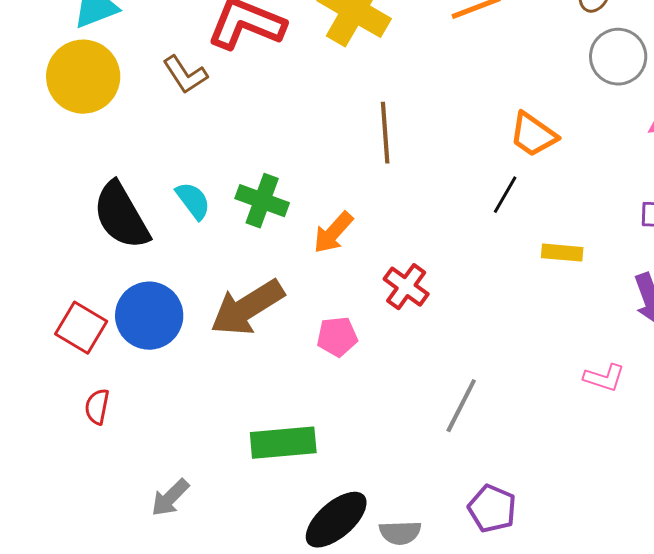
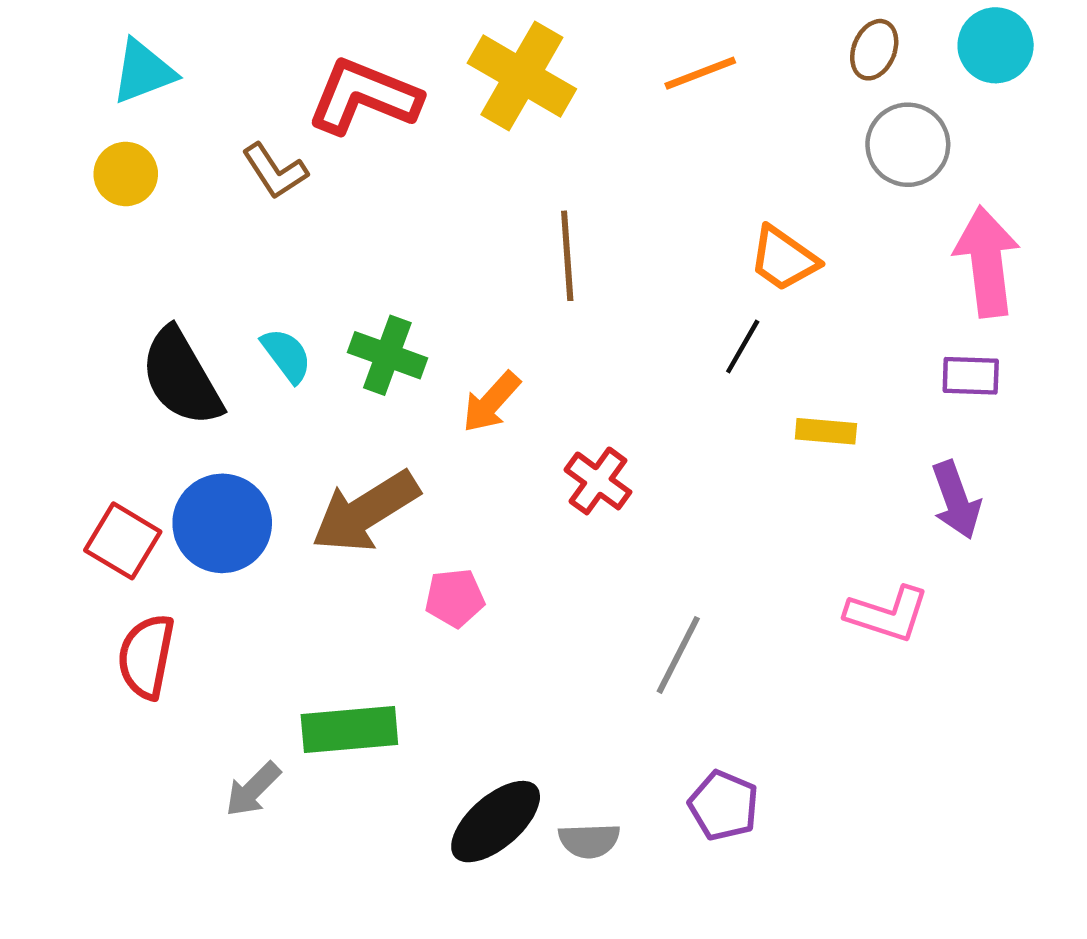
yellow circle: (83, 77) -> (126, 174), size x0.6
pink pentagon: (337, 337) -> (455, 598), moved
pink L-shape: (604, 378) -> (887, 614), size x1.4
red semicircle: (97, 407) -> (146, 656), size x1.6
green rectangle: (283, 443) -> (349, 729), moved

